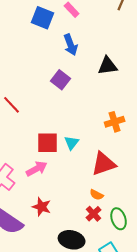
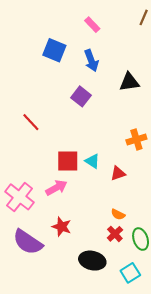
blue square: (43, 18) -> (54, 50), moved
cyan triangle: (72, 143) -> (92, 161), turned -35
red triangle: (104, 164) -> (118, 173), moved, size x0.6

